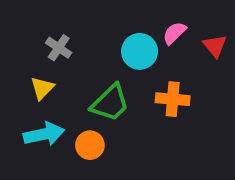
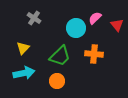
gray cross: (59, 48) -> (34, 18), moved
orange circle: (90, 145) -> (57, 81), moved

